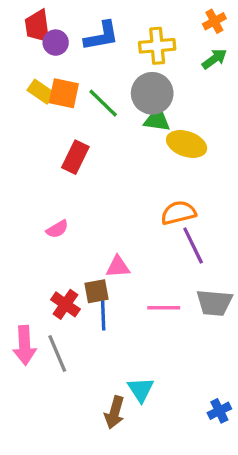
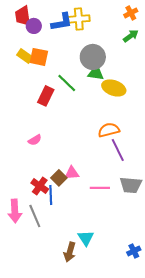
yellow cross: (157, 46) -> (79, 19), moved
green line: (103, 103) -> (67, 83), moved
pink triangle: (118, 267) -> (72, 173), moved
brown square: (97, 291) -> (59, 178), turned -35
blue line: (103, 314) -> (51, 195), moved

